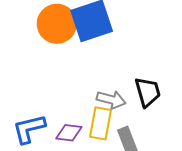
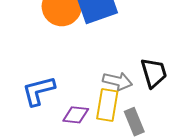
blue L-shape: (29, 129) -> (38, 91), moved

